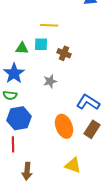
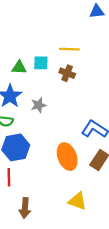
yellow line: (49, 25) -> (69, 49), moved
gray star: (50, 81) -> (39, 105), moved

